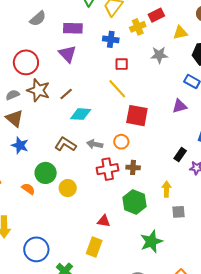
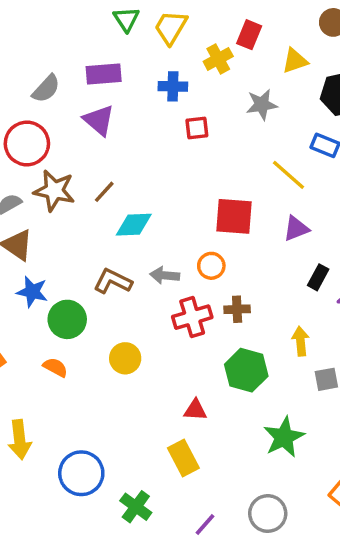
red rectangle: (156, 15) -> (249, 35), turned -35
gray semicircle: (38, 19) -> (46, 89), moved
yellow line: (117, 89) -> (289, 175), moved
purple triangle: (180, 106) -> (296, 229), moved
green circle: (46, 173) -> (67, 319), moved
yellow rectangle: (94, 247) -> (183, 458), turned -42

